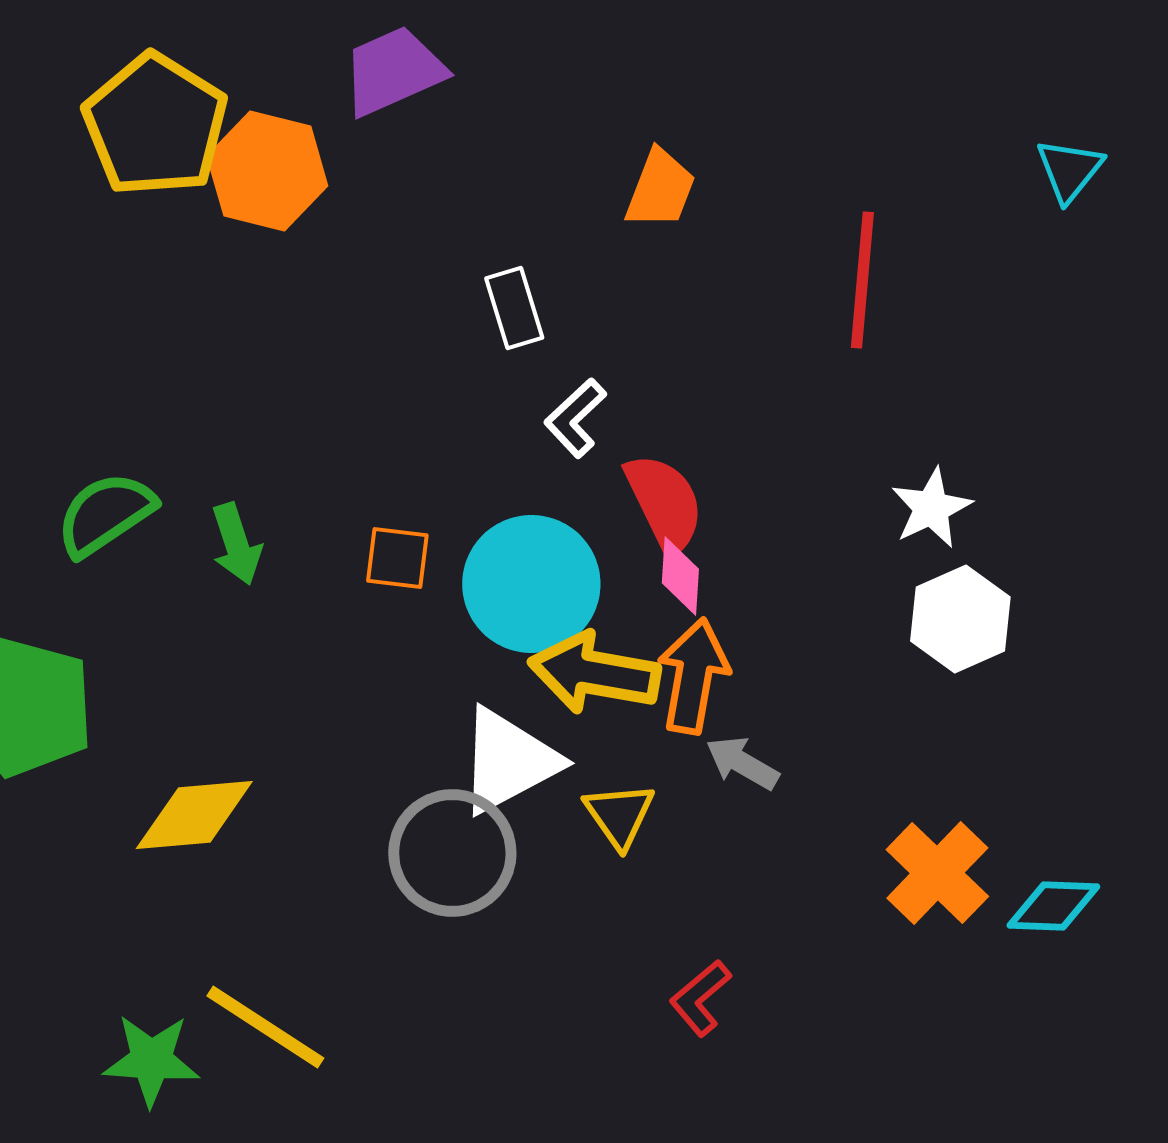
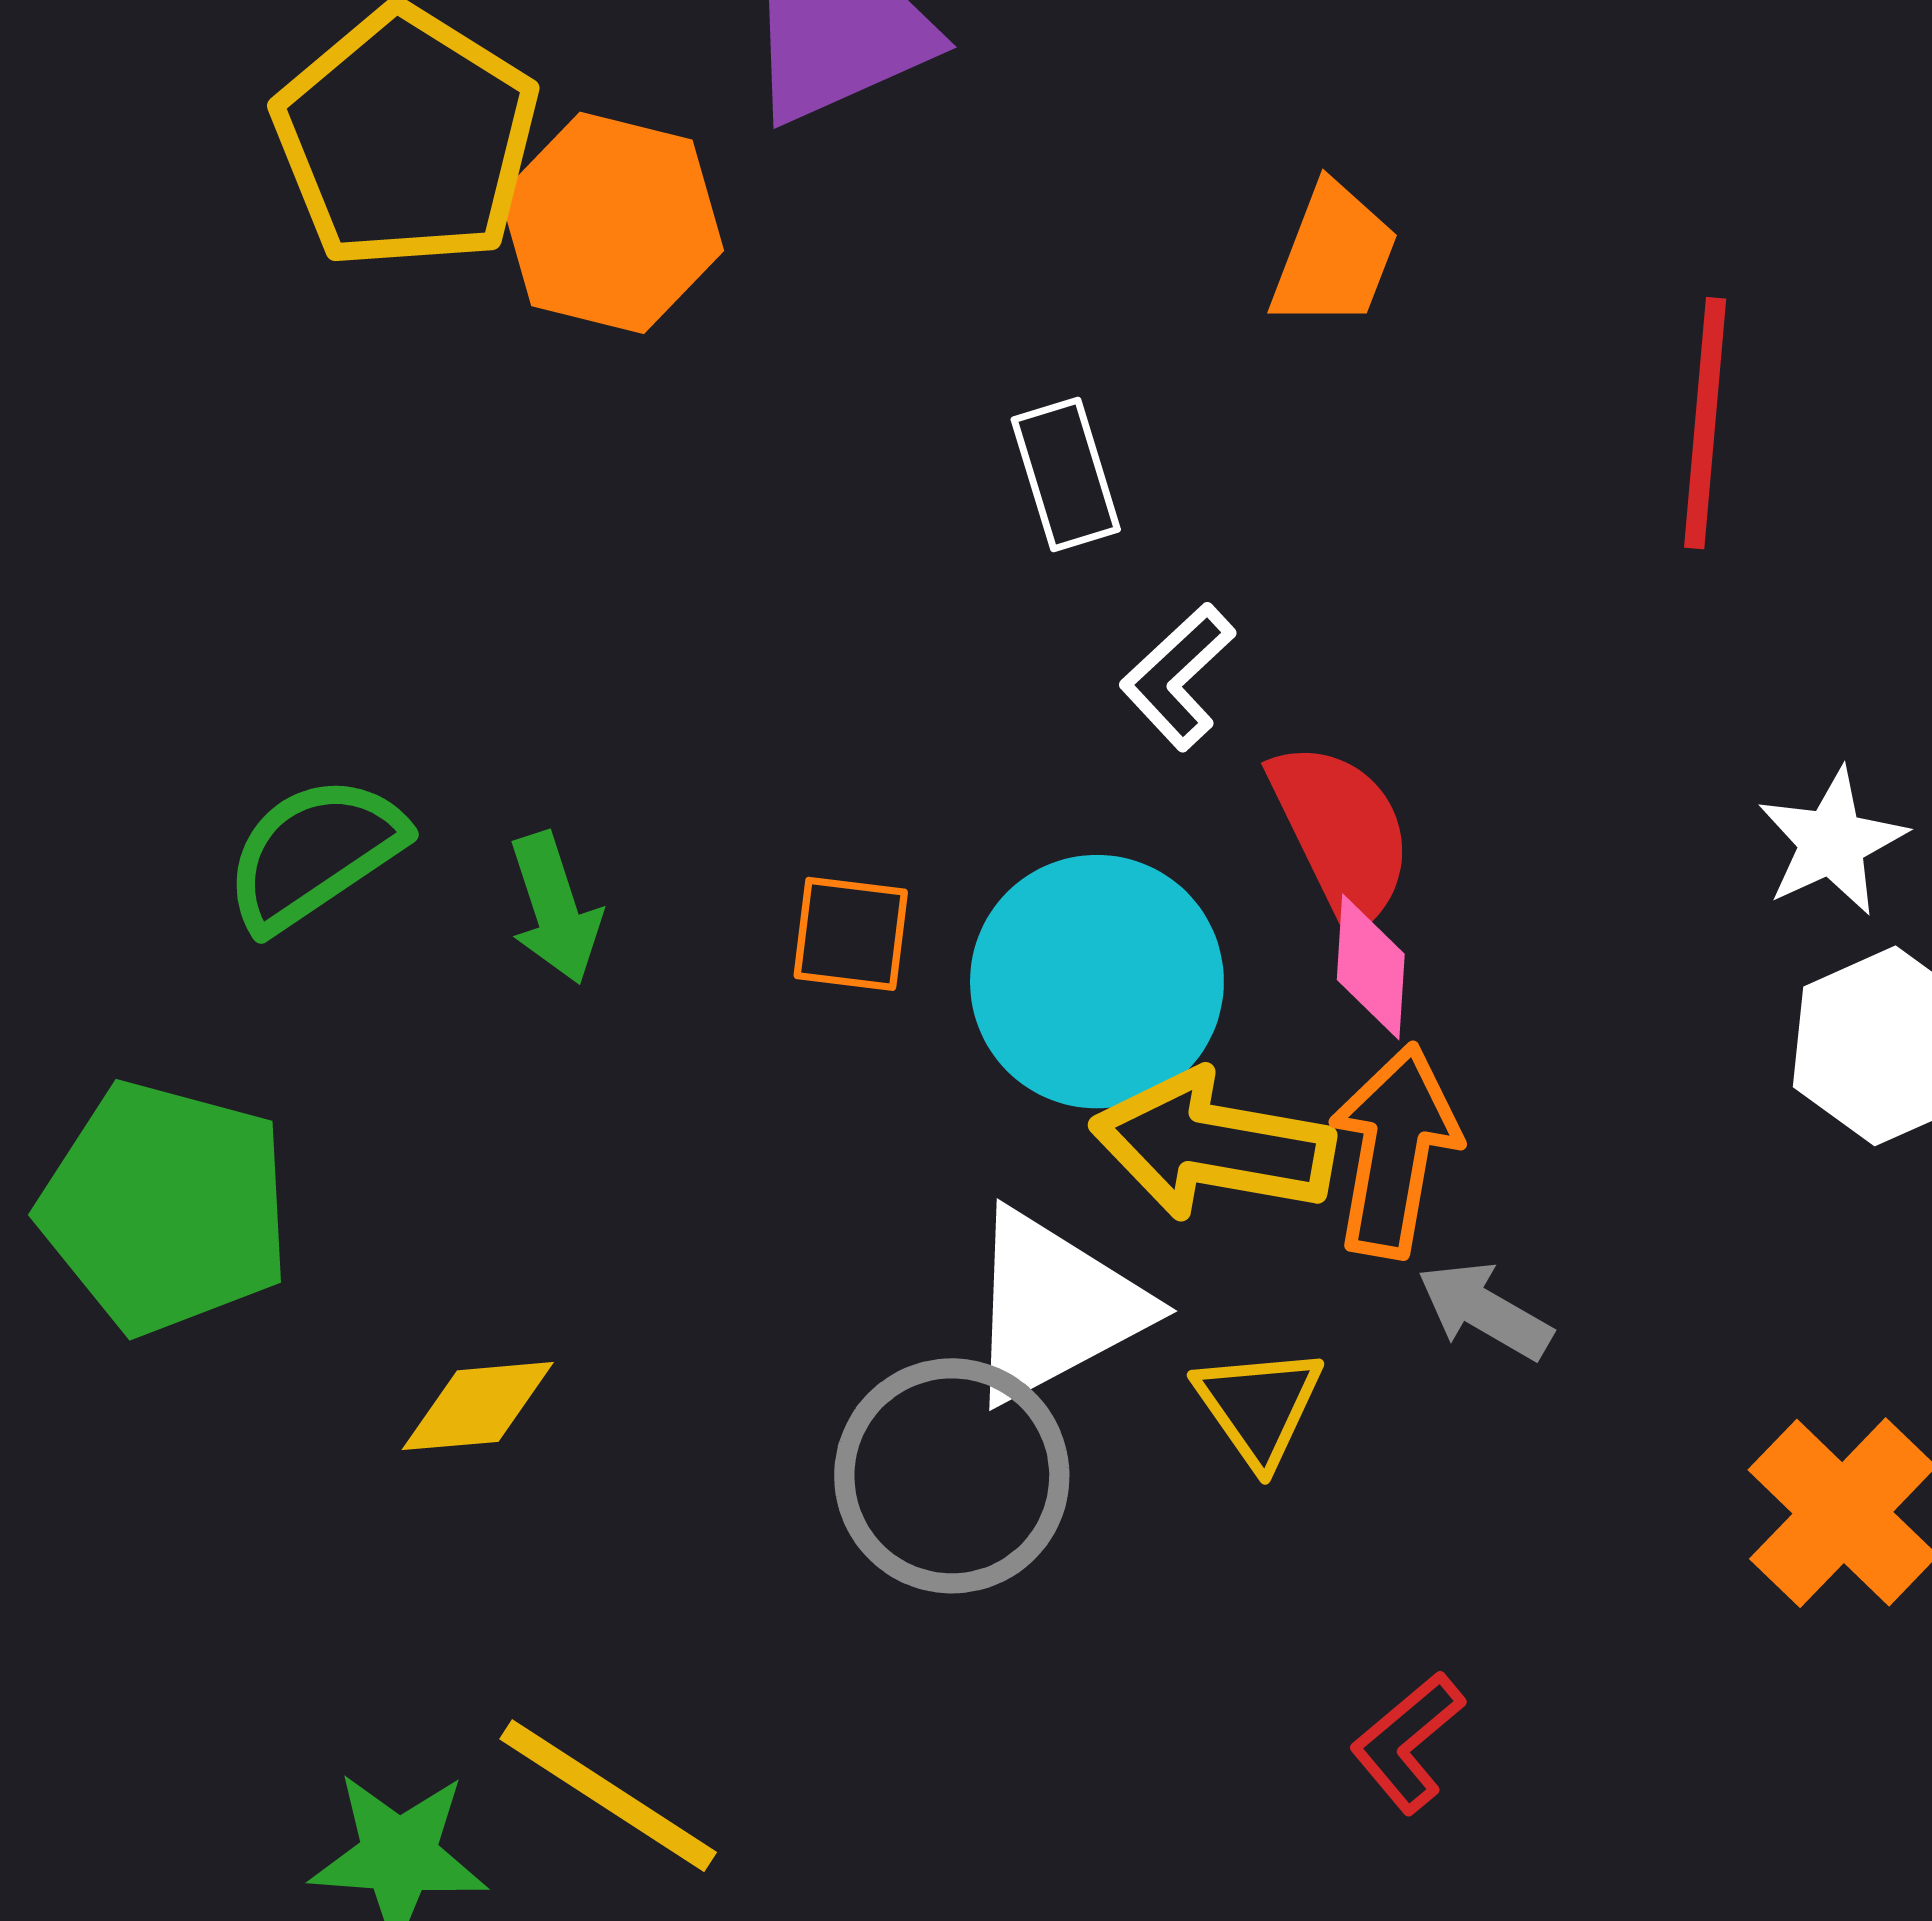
yellow diamond: (194, 815) -> (478, 1406), size x0.7

